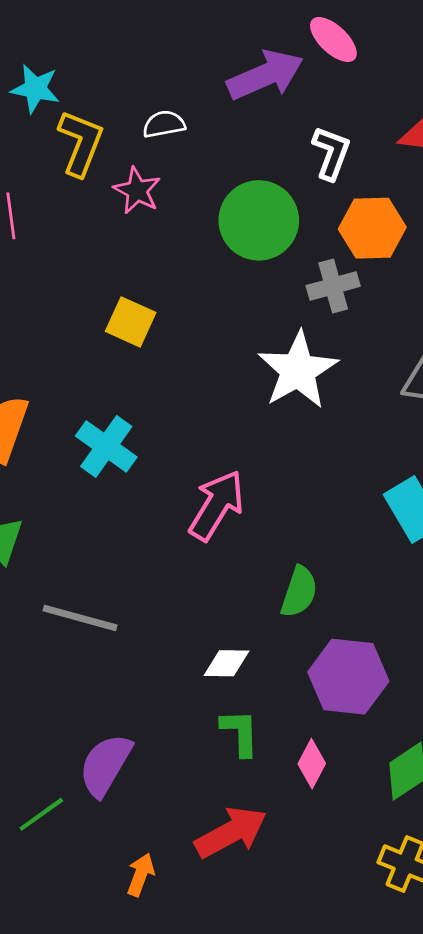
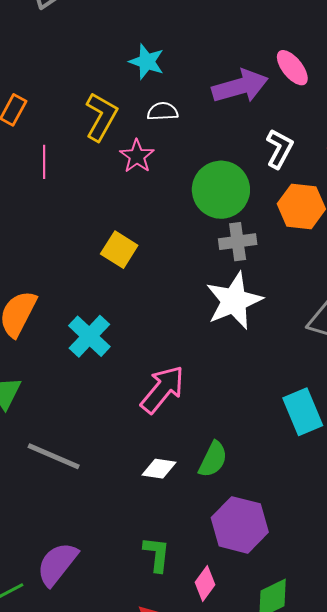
cyan star: (35, 89) -> (147, 62), moved
gray cross: (333, 286) -> (238, 242), moved
white diamond: (227, 663) -> (159, 469), moved

